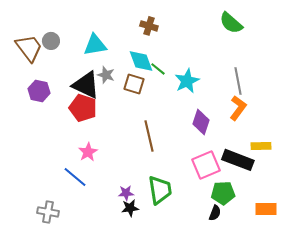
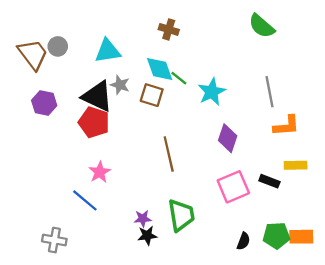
orange L-shape: (238, 108) -> (286, 126), moved, turned 50
black rectangle: (238, 160) -> (269, 181), size x0.6
green pentagon: (223, 193) -> (276, 236), moved

